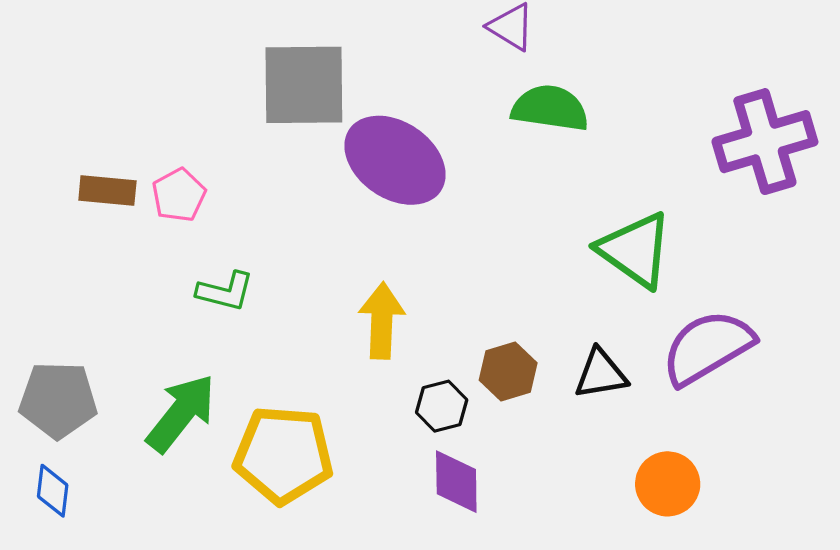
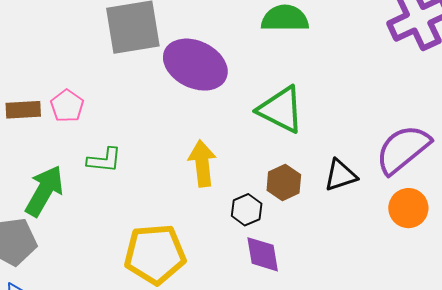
green triangle: (635, 250) -> (281, 109), moved
green arrow: (181, 413) -> (44, 191), moved
orange circle: (668, 484) -> (408, 208), moved

